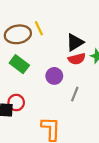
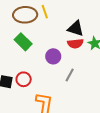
black triangle: (75, 42) -> (76, 28), turned 42
red circle: (16, 103) -> (24, 79), moved

